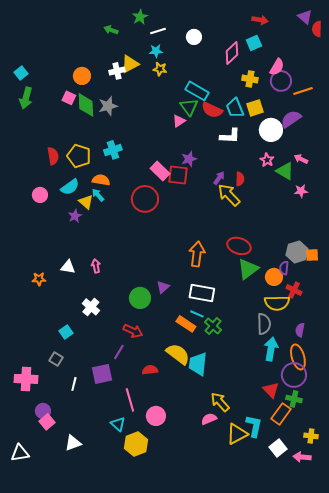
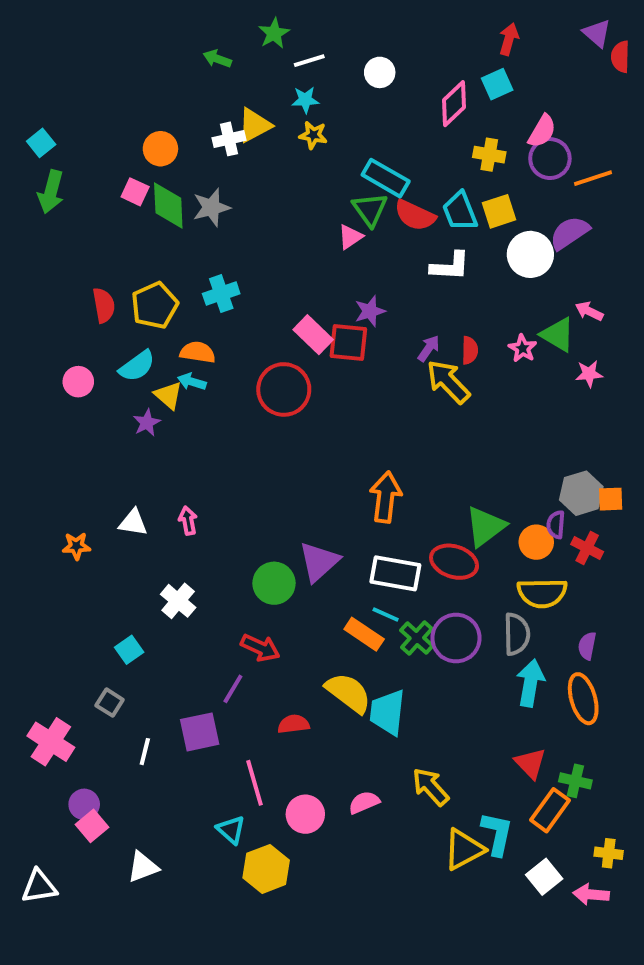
red arrow: (260, 20) -> (509, 39), turned -84
yellow pentagon: (79, 156) -> (155, 305), turned 30
pink star: (267, 160) -> (523, 348), moved
cyan arrow: (98, 195) -> (192, 382), turned -32
red ellipse: (239, 246) -> (454, 562), moved
purple triangle: (163, 287) -> (319, 562), size x1.6
red cross: (294, 290) -> (587, 548), moved
purple circle: (294, 375) -> (456, 638), moved
pink cross: (26, 379) -> (51, 742), turned 30
pink semicircle: (209, 419) -> (364, 802), moved

